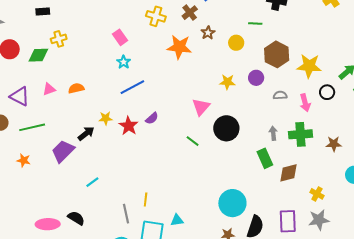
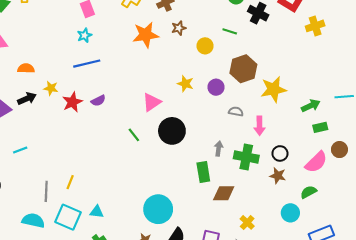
orange star: (179, 47) -> (146, 35), turned -30
yellow star: (309, 66) -> (274, 89), turned -30
orange semicircle: (76, 88) -> (26, 68), moved
black circle: (327, 92) -> (280, 153), moved

